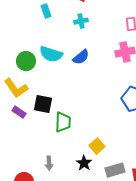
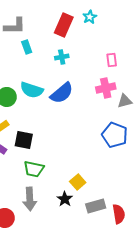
blue semicircle: (81, 57) -> (62, 93), size x1.4
green trapezoid: (63, 122) -> (34, 169), moved, turned 100
gray arrow: (49, 163) -> (30, 199), size x1.6

